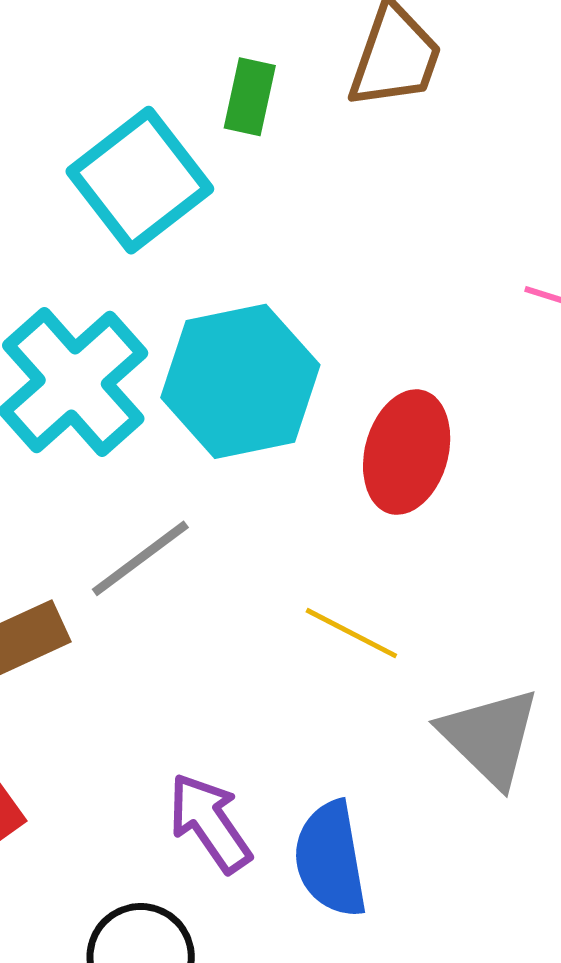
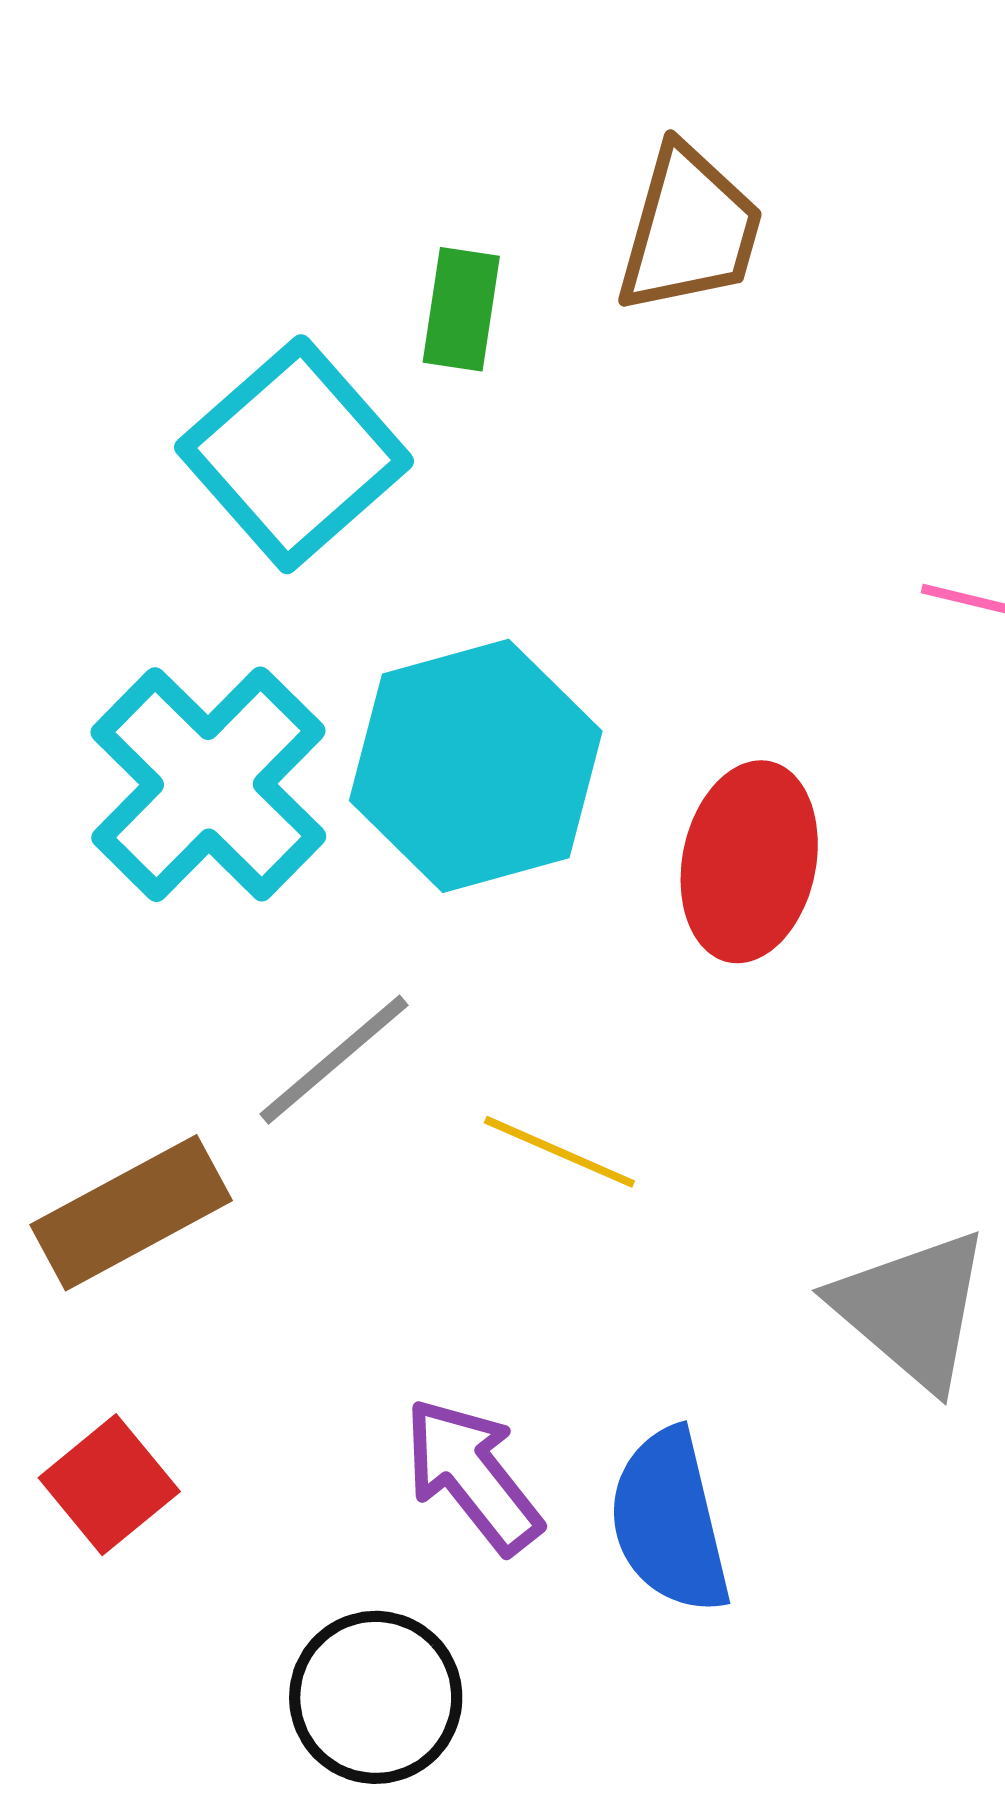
yellow line: (351, 633) -> (559, 1152), moved

